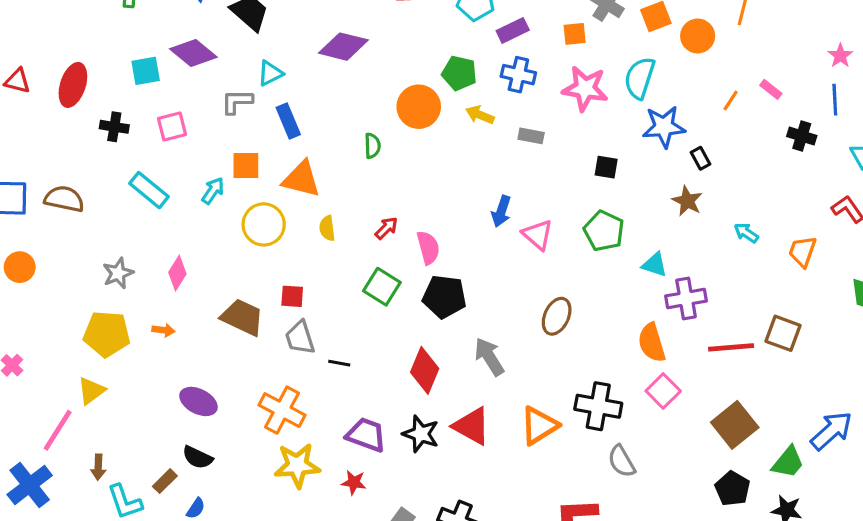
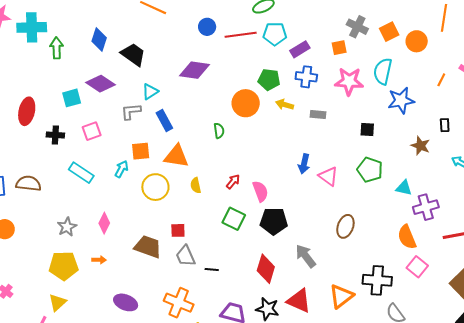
black rectangle: (700, 158) -> (445, 125), moved, turned 32

